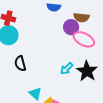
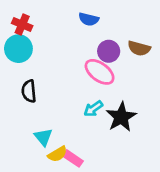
brown semicircle: (81, 17) -> (139, 48), moved
pink ellipse: (84, 39) -> (100, 72), moved

